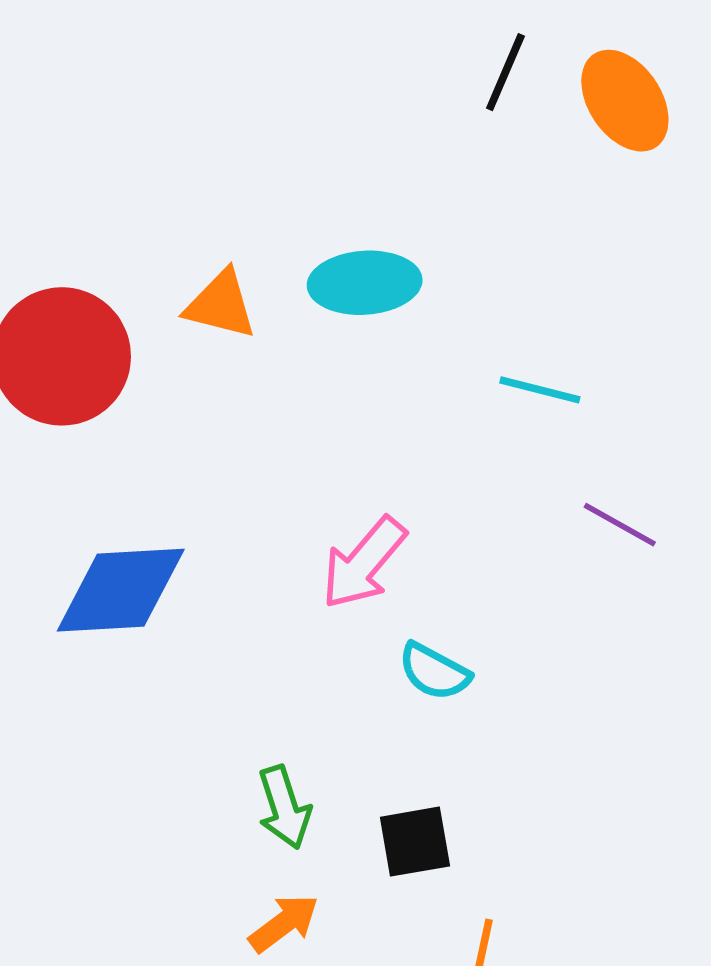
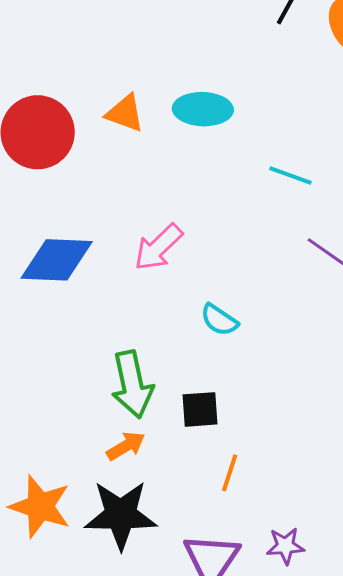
pink arrow: (364, 563) -> (158, 247), moved
green arrow: (284, 807) -> (132, 384), size x1.5

